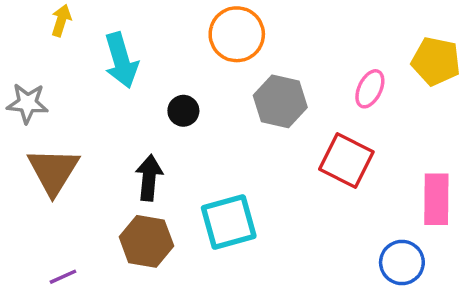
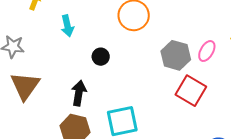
cyan arrow: (121, 60) -> (67, 26), size x0.7
gray hexagon: (280, 101) -> (176, 55), moved

